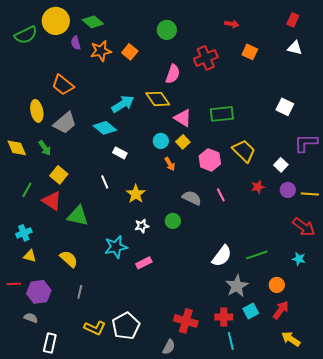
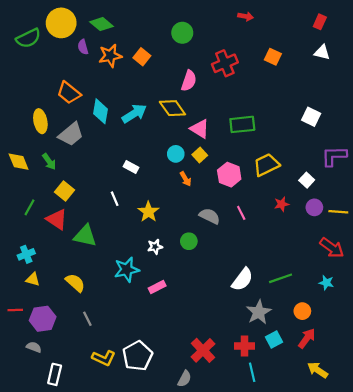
red arrow: (232, 24) -> (246, 16), moved
cyan diamond: (105, 128) -> (100, 111), moved, turned 60
yellow trapezoid: (244, 151) -> (266, 165), turned -70
gray line: (80, 292) -> (87, 319), turned -40
red cross: (186, 321) -> (203, 350), turned 30

